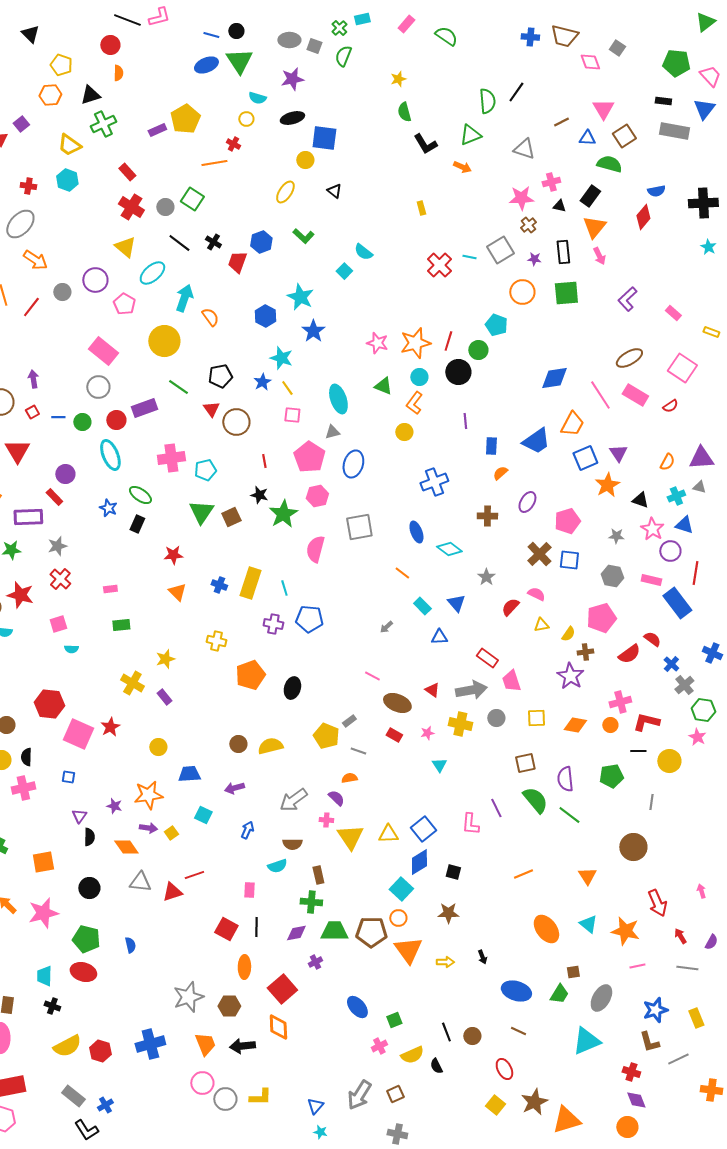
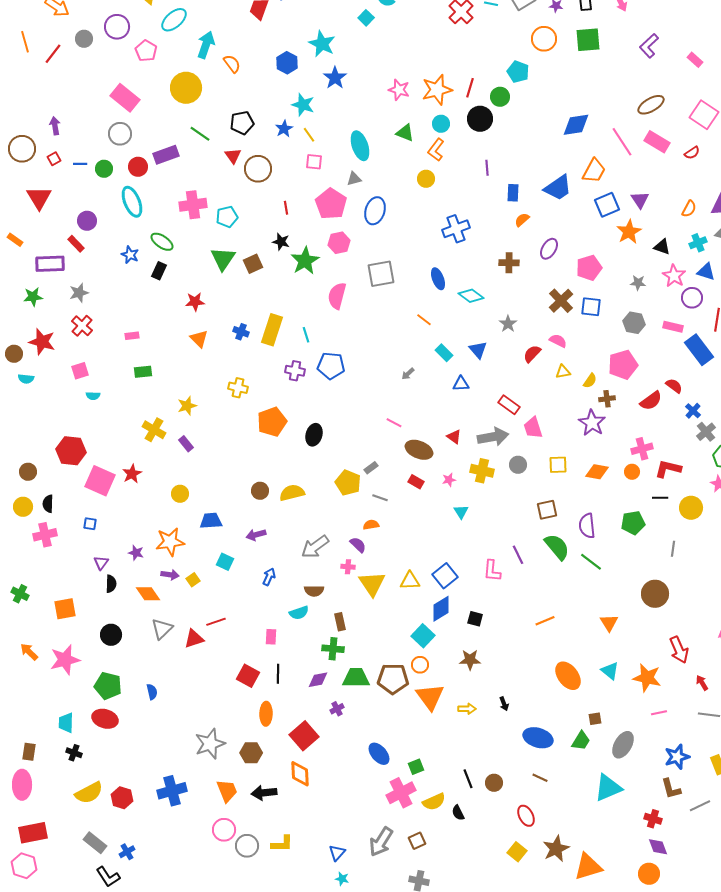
gray triangle: (140, 882) -> (162, 629), turned -50
pink cross: (379, 1046) -> (401, 793), size x1.8

